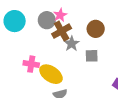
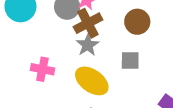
gray star: (72, 44) -> (88, 45), moved
yellow ellipse: (51, 74) -> (92, 81), moved

